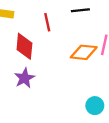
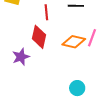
red diamond: (24, 46) -> (39, 37), moved

